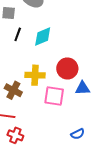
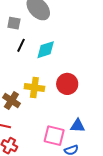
blue triangle: (83, 88) -> (78, 126), moved
pink square: (54, 96) -> (54, 136), moved

